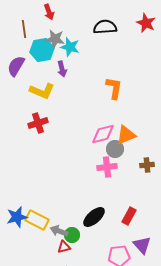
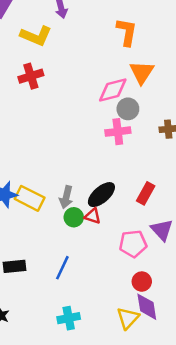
orange triangle: (126, 135) -> (142, 72), moved, turned -35
gray arrow: (59, 231) -> (66, 197), moved, turned -96
red triangle: (64, 247) -> (93, 216), moved, turned 32

